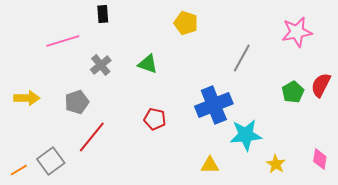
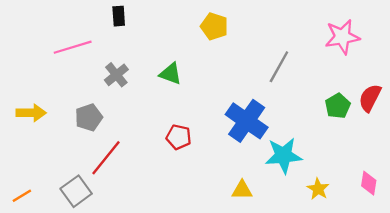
blue cross: (214, 105) -> (247, 121), turned -33
gray square: (51, 161) -> (76, 191), moved

